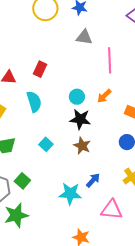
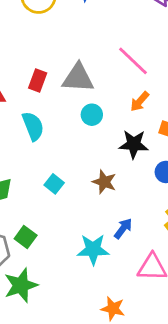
gray triangle: (84, 37) -> (78, 78), moved, size x1.4
pink line: (110, 60) -> (133, 61), turned -40
orange arrow: (104, 96) -> (140, 101), moved
black star: (80, 119) -> (134, 144), moved

